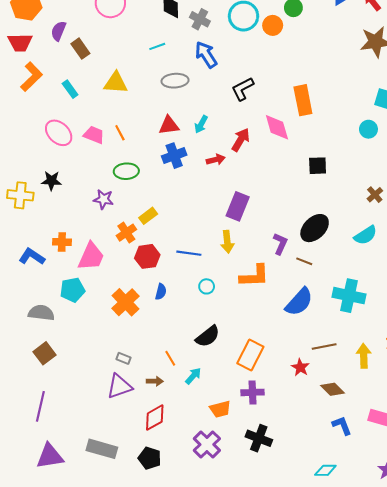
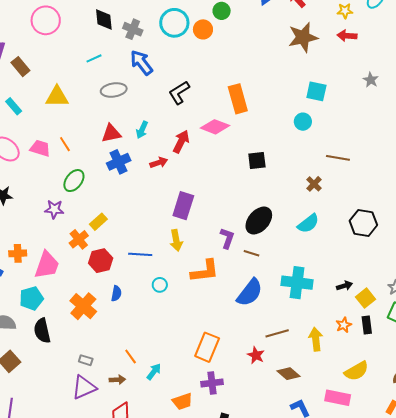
pink diamond: (277, 127) -> (215, 127), turned -48
green ellipse: (126, 171) -> (74, 181), turned -45
black semicircle: (208, 336) -> (42, 331), moved, turned 120

